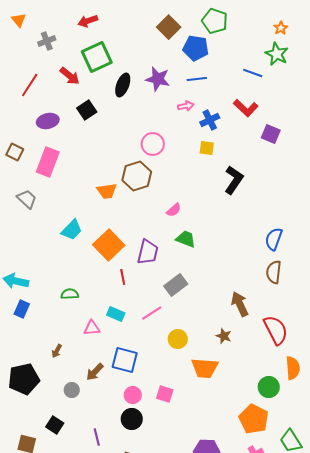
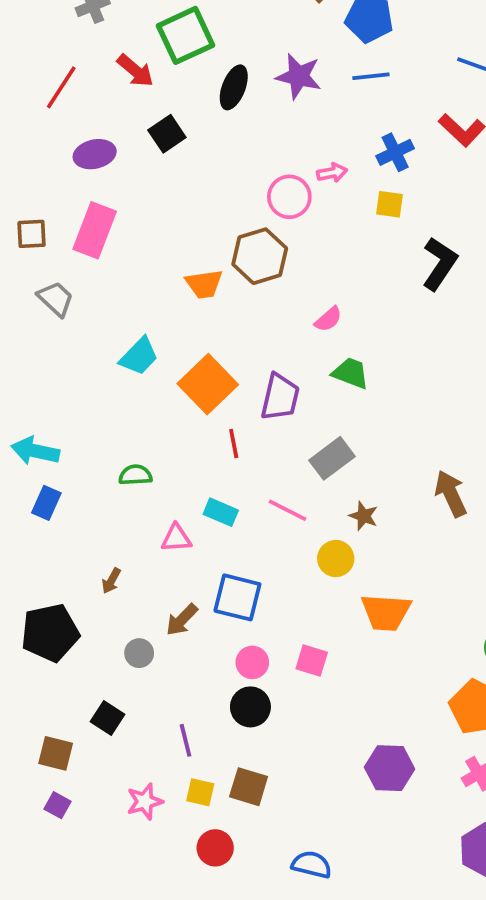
pink arrow: (186, 106) -> (332, 173), moved
brown square: (15, 152) -> (32, 234), moved, turned -30
pink line: (152, 313) -> (288, 510), turned 60
brown star: (224, 336) -> (364, 516), moved

